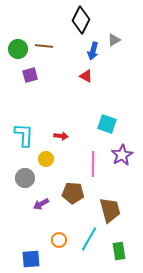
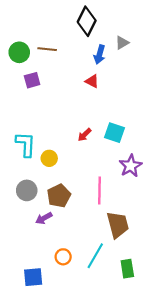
red arrow: (61, 136) -> (85, 135), moved, turned 128
yellow circle: (46, 159) -> (49, 158), moved
pink line: (93, 164) -> (100, 190), moved
brown pentagon: (73, 193) -> (59, 196), moved, turned -30

